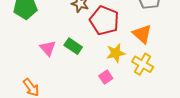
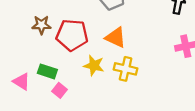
yellow star: (116, 53) -> (94, 66), turned -30
pink square: (106, 77) -> (60, 90), moved

